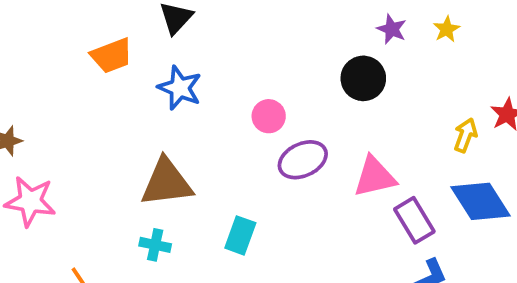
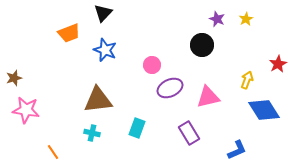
yellow arrow: (465, 135) -> (247, 80), moved
purple rectangle: (414, 220) -> (189, 133), moved

